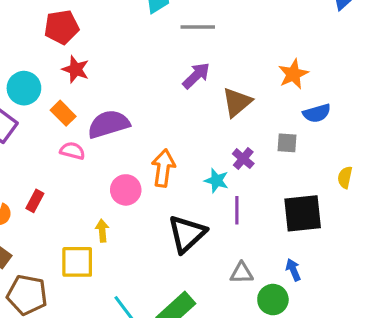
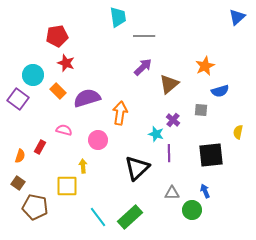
pink semicircle: (72, 151) -> (64, 130), moved
orange arrow: (163, 168) -> (120, 113), moved

